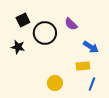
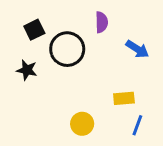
purple semicircle: (71, 24) -> (102, 22), moved, turned -136
blue arrow: (91, 47) -> (137, 49), moved

